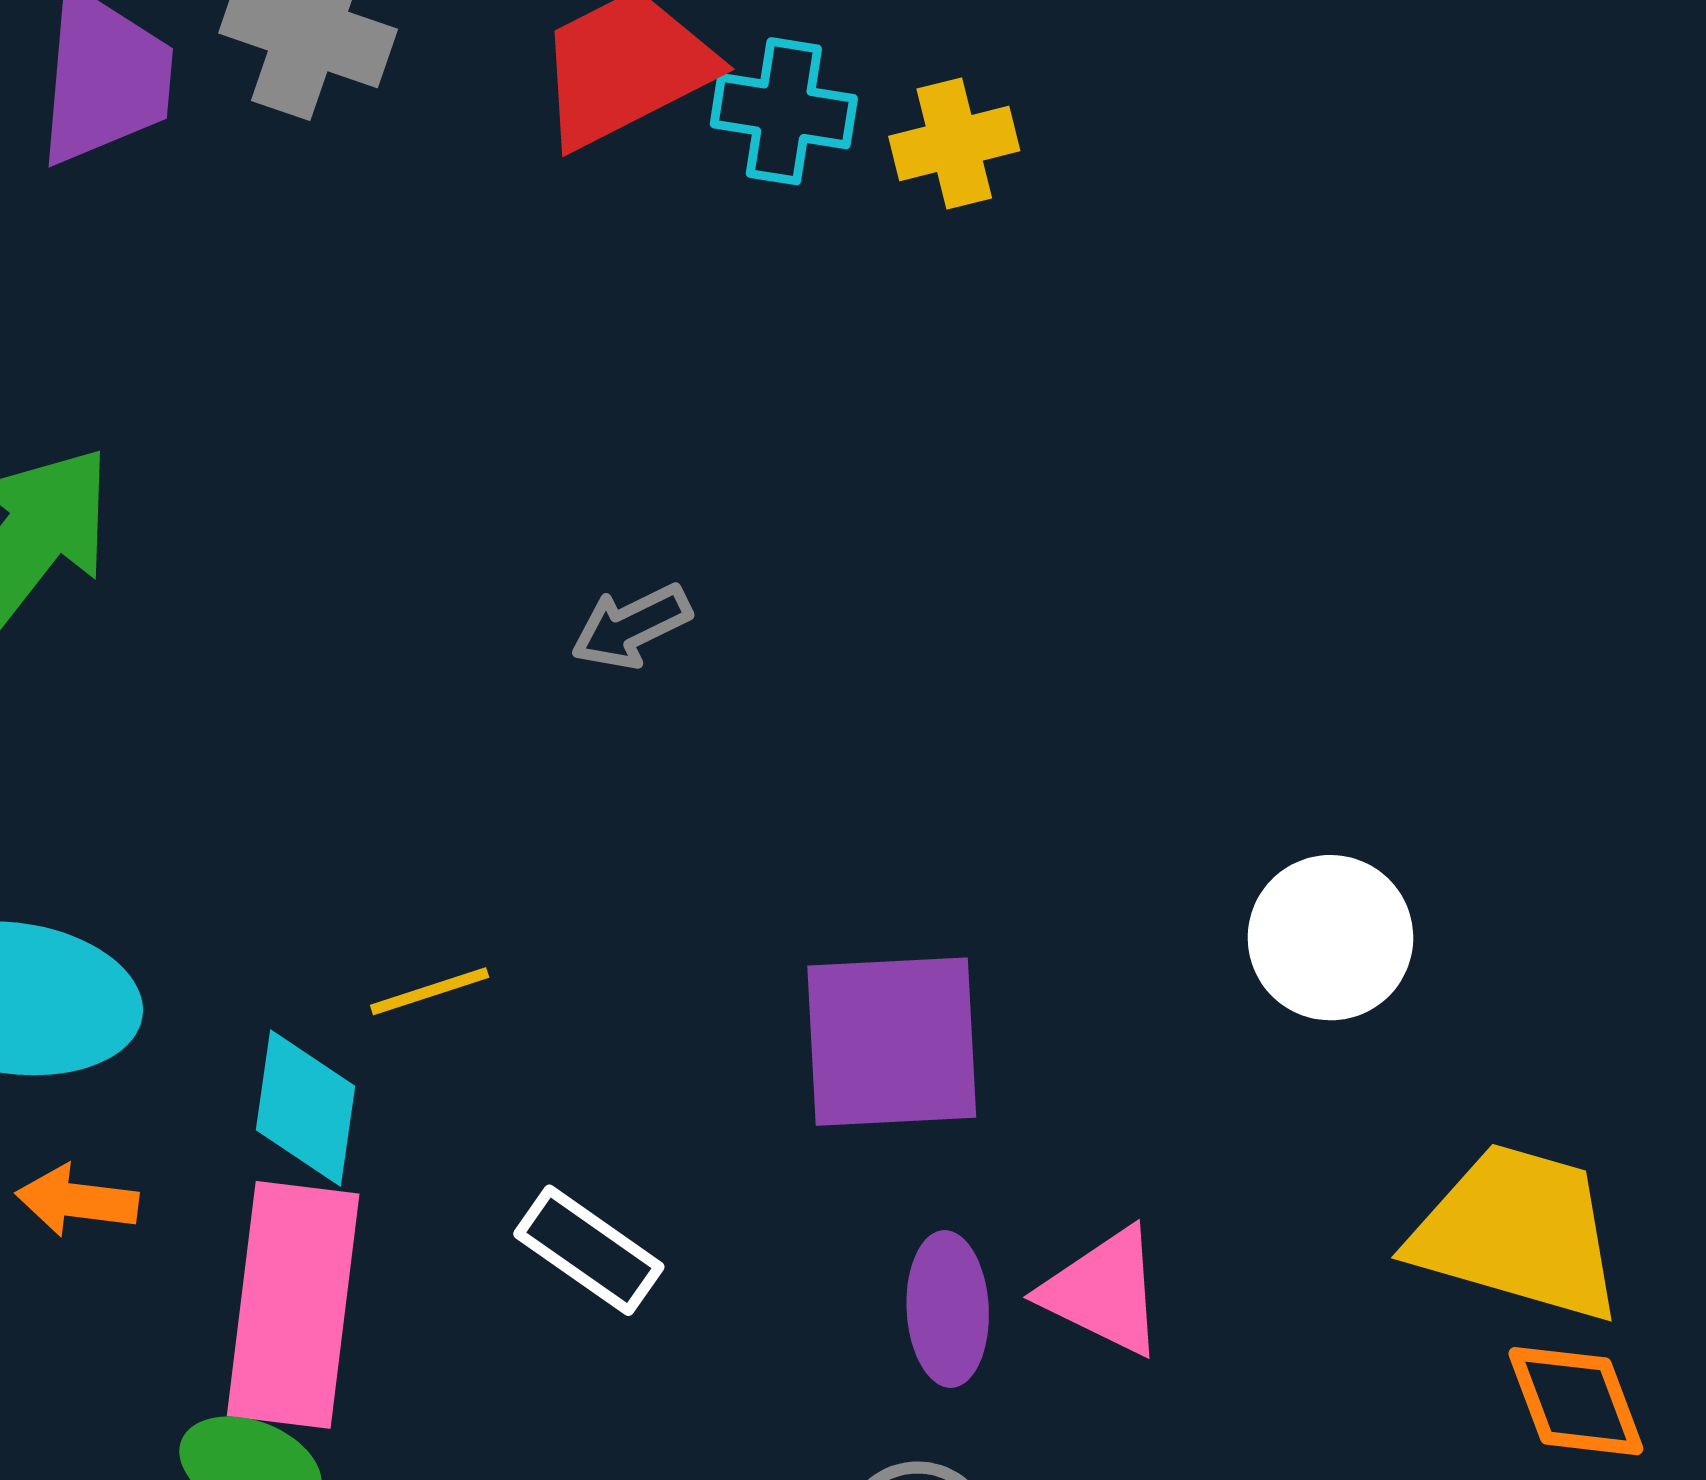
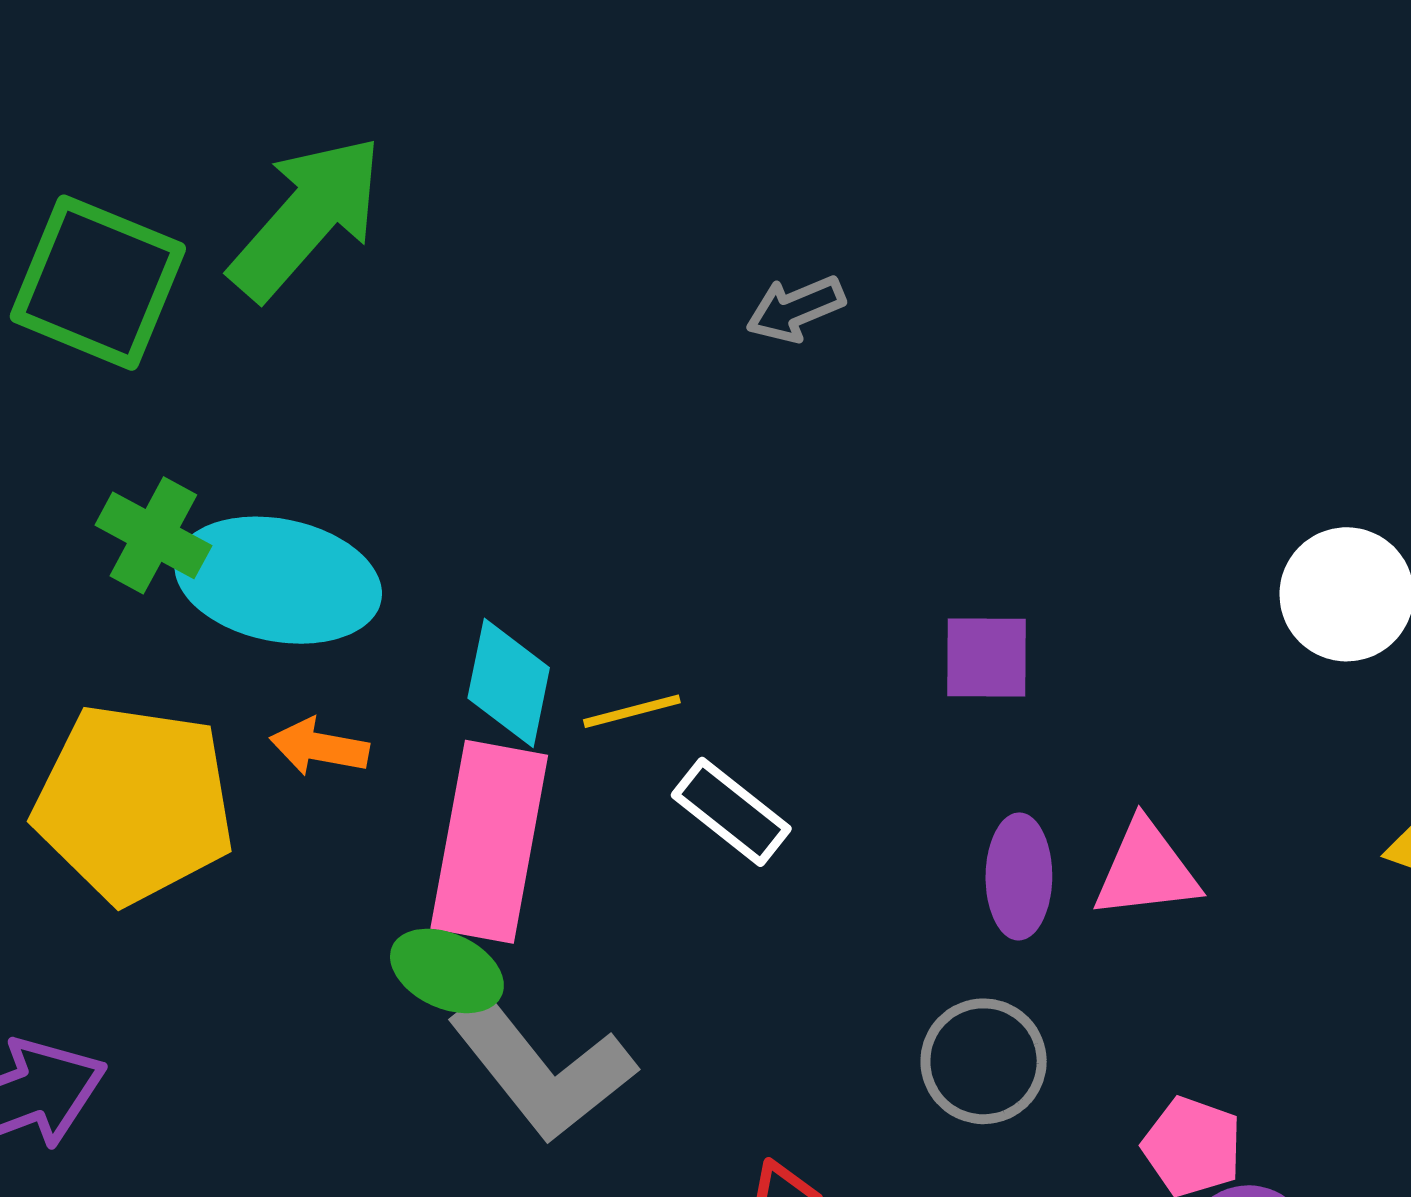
yellow line: (430, 991) -> (632, 711), moved
purple square: (892, 1042) -> (987, 657), size x0.6
pink triangle: (1104, 1292) -> (1146, 870), turned -36

